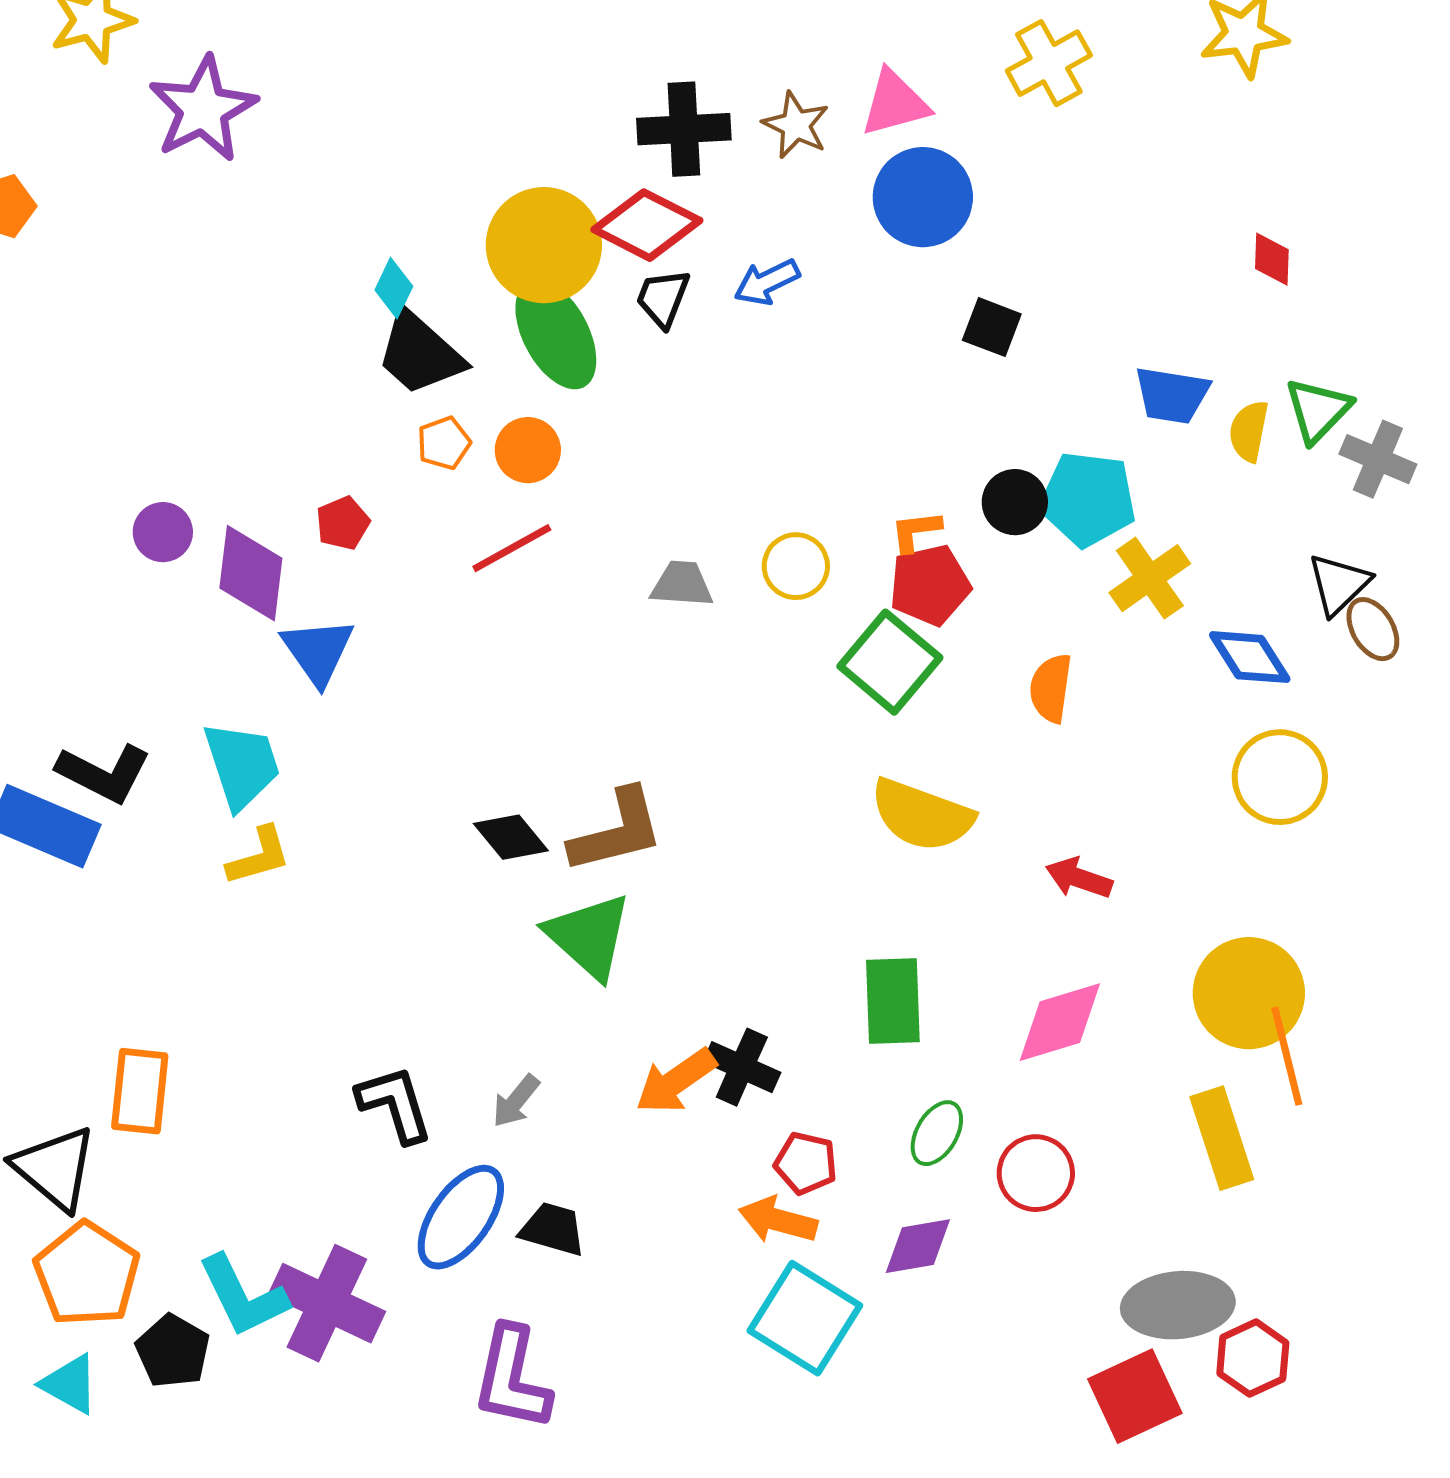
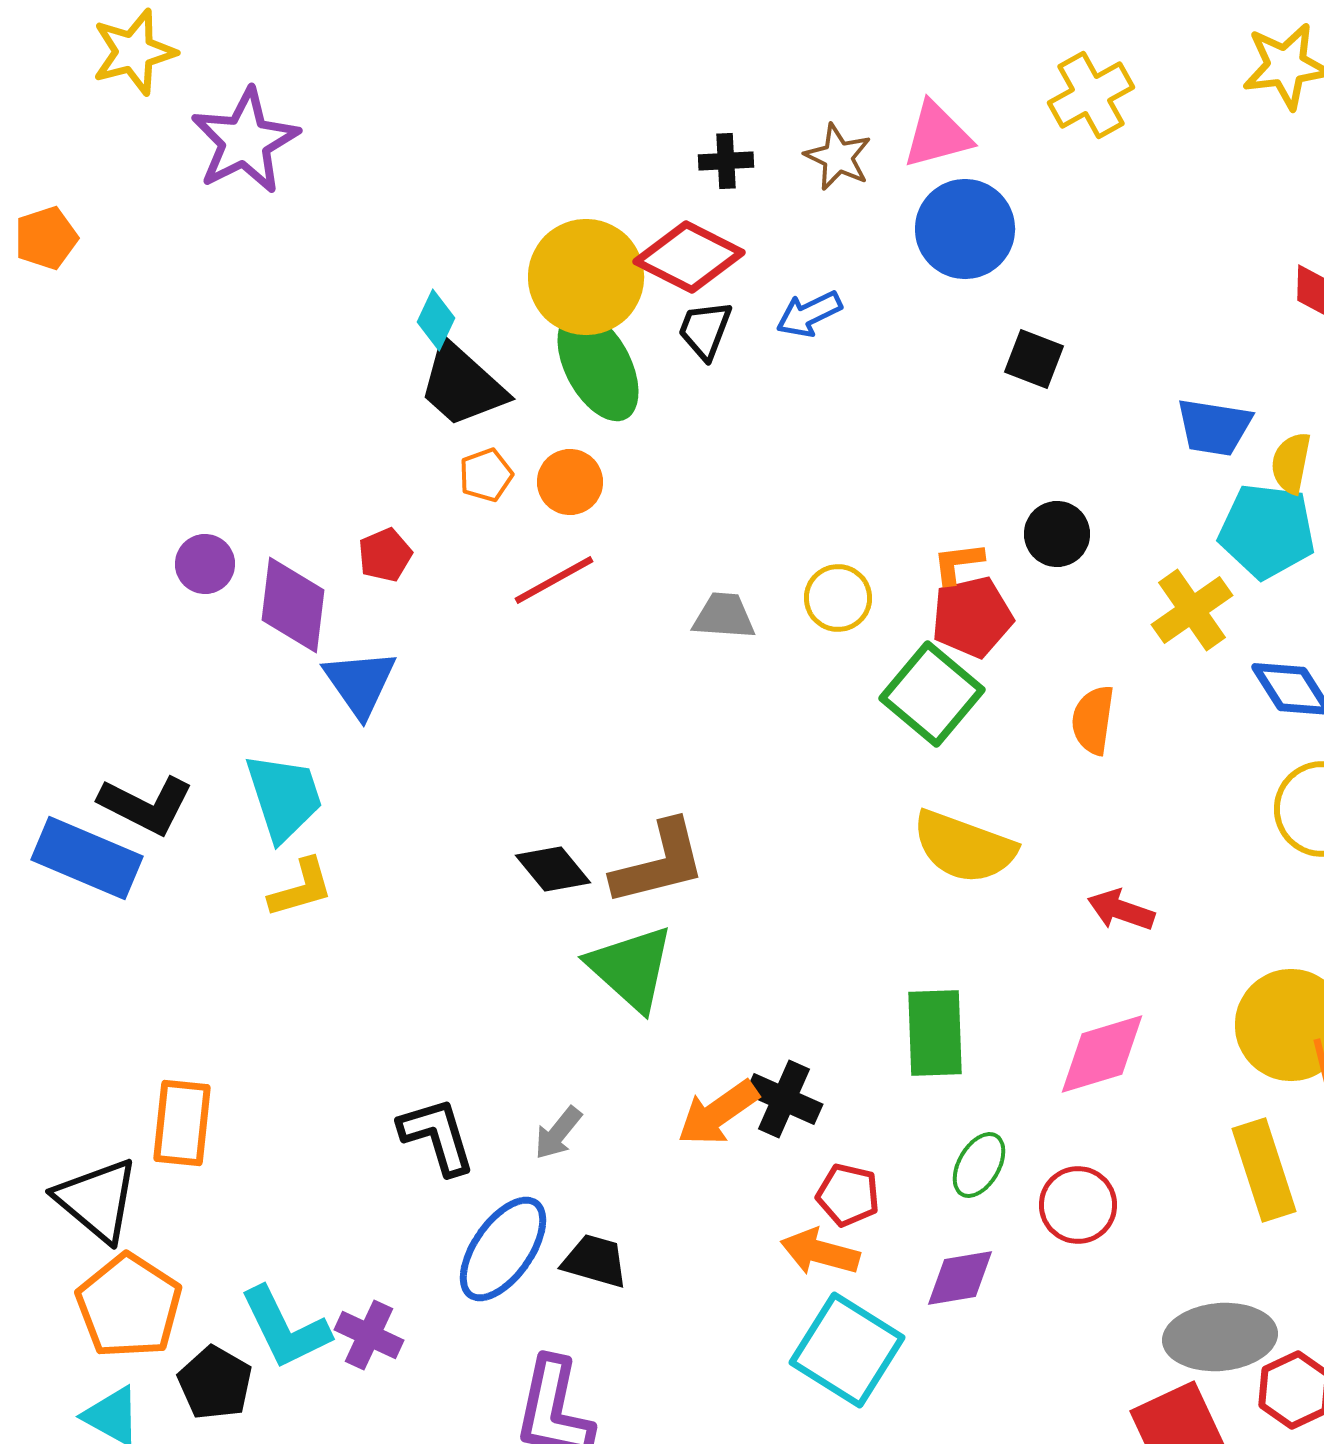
black cross: (684, 129) -> (726, 161), size x0.6
cyan pentagon: (1088, 499) -> (1267, 531), moved
purple cross: (327, 1303) -> (369, 1335), size x0.6

